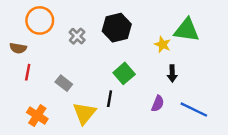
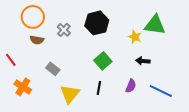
brown semicircle: (18, 48) -> (37, 40), moved
red line: (28, 72) -> (11, 60), moved, turned -48
black arrow: (172, 73) -> (143, 61), turned 96
black line: (110, 99) -> (99, 88), moved
orange cross: (37, 116) -> (23, 87), moved

